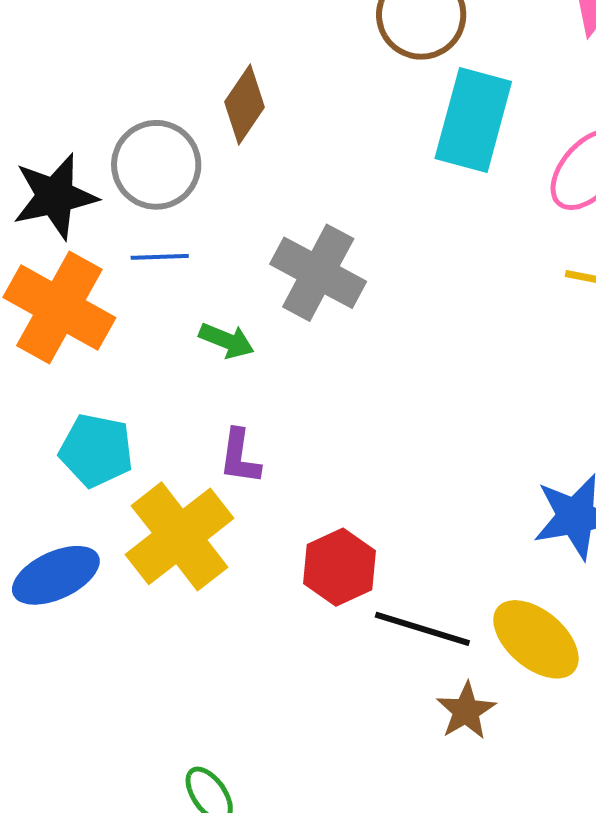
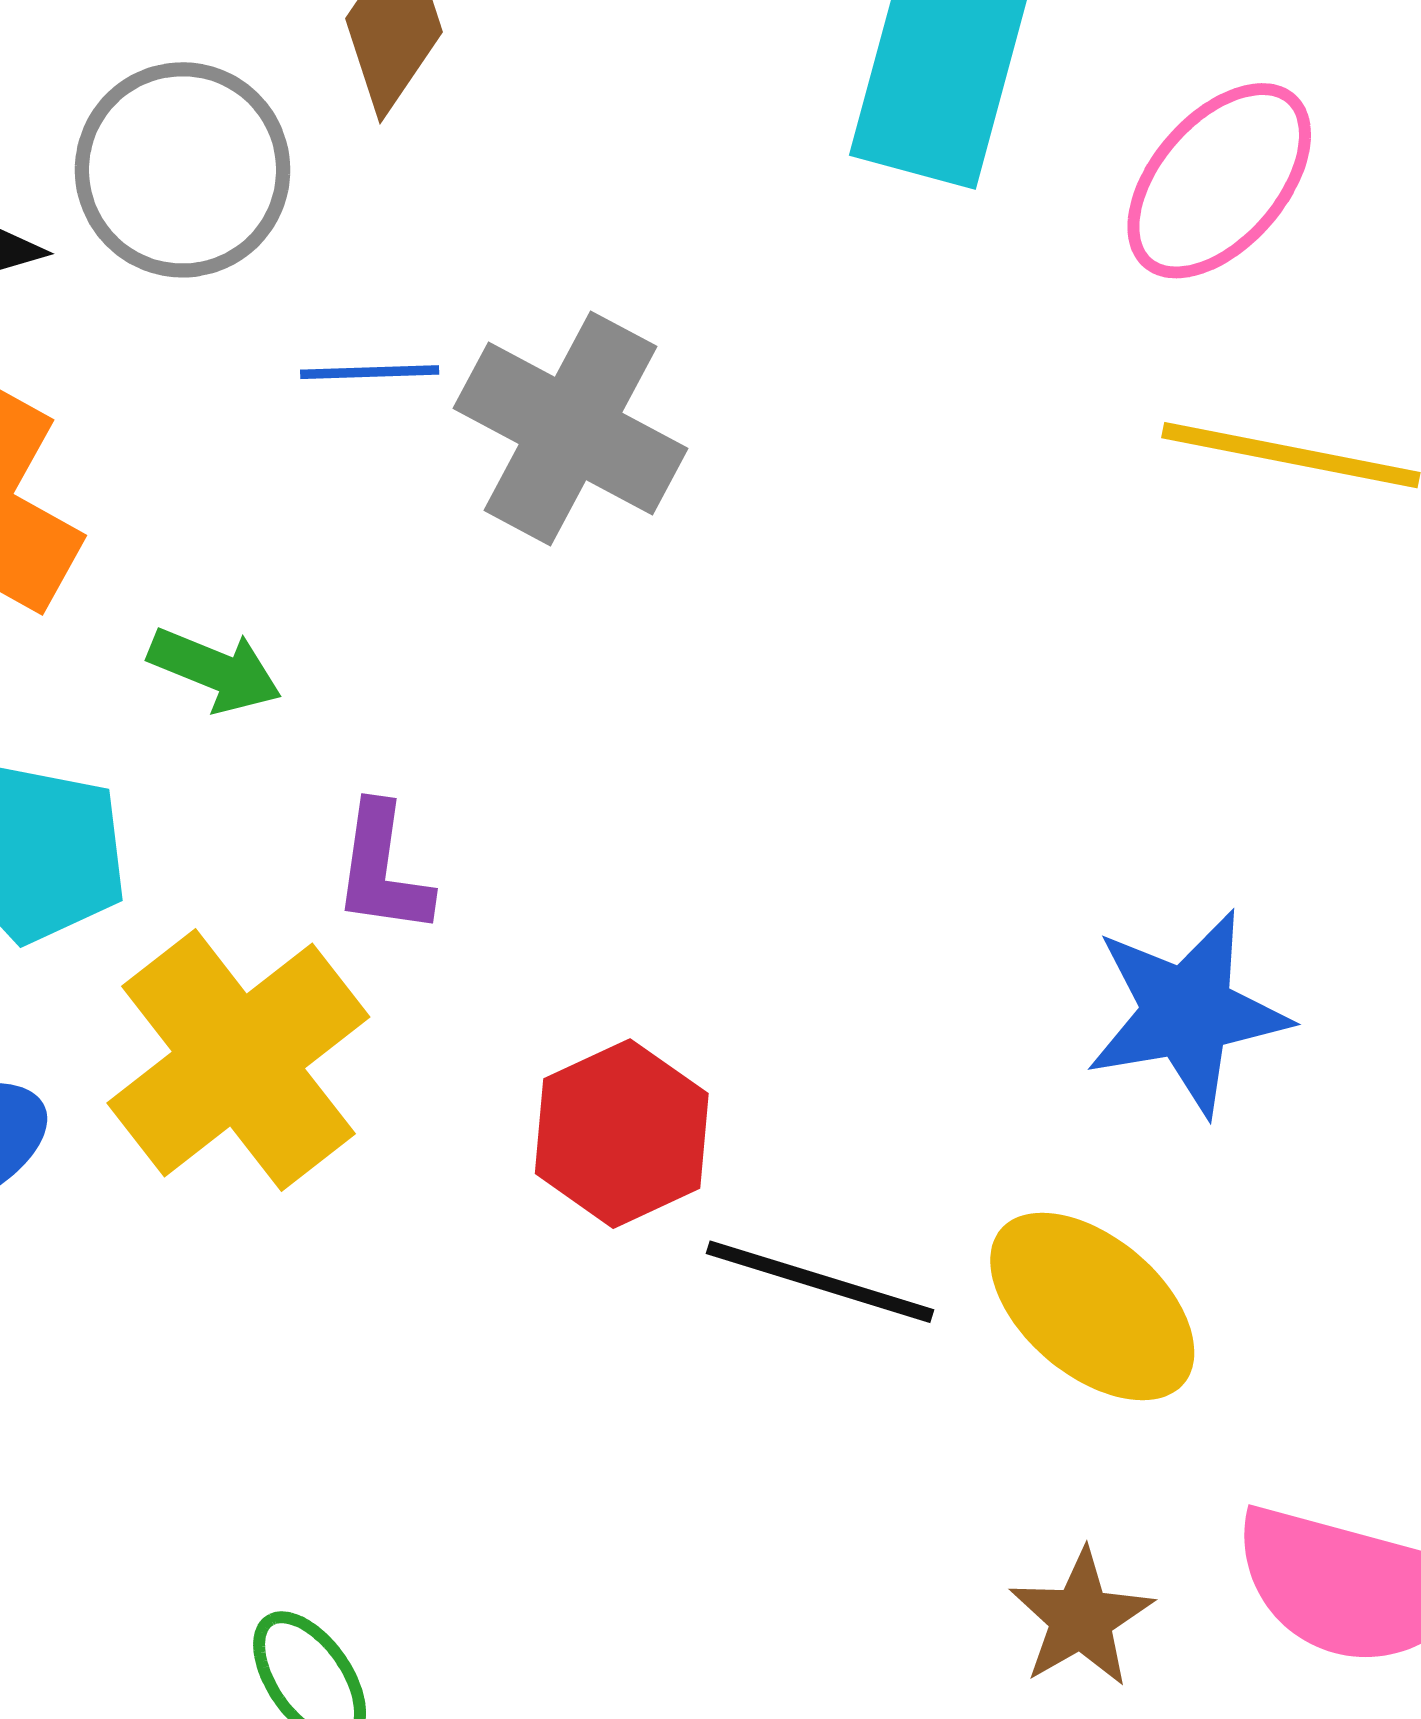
blue line: (160, 257) -> (370, 372), moved
green arrow: (227, 341) -> (215, 670), moved
brown star: (466, 711) -> (1081, 1618), moved

